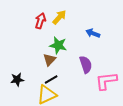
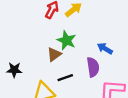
blue arrow: (93, 33) -> (105, 49), moved
black line: (51, 80) -> (65, 78), moved

